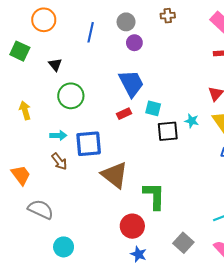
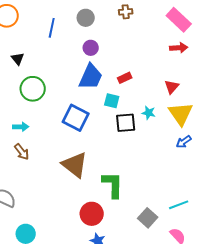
purple circle: (134, 43) -> (91, 48), moved
blue trapezoid: (131, 83) -> (91, 77), turned 52
red rectangle: (124, 114) -> (125, 78), moved
blue square: (89, 144) -> (76, 118), moved, turned 32
gray square: (183, 243) -> (148, 218), moved

